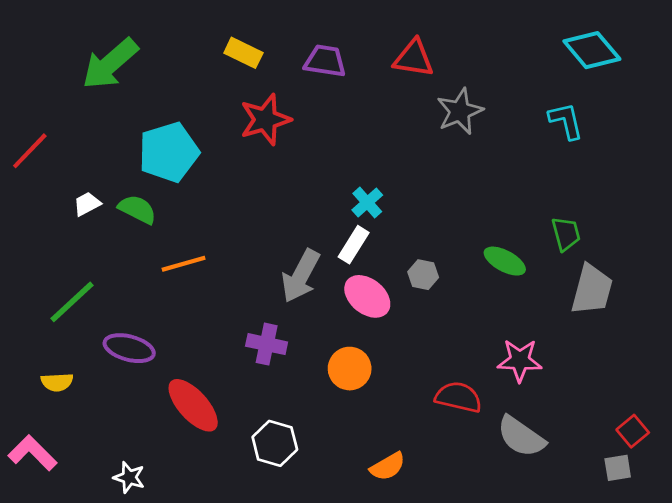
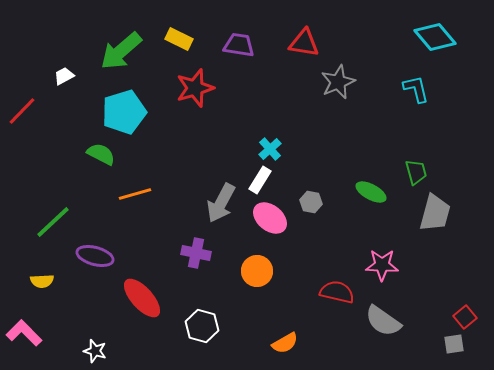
green arrow: (110, 64) -> (121, 51), moved
white trapezoid: (87, 204) -> (64, 76), moved

